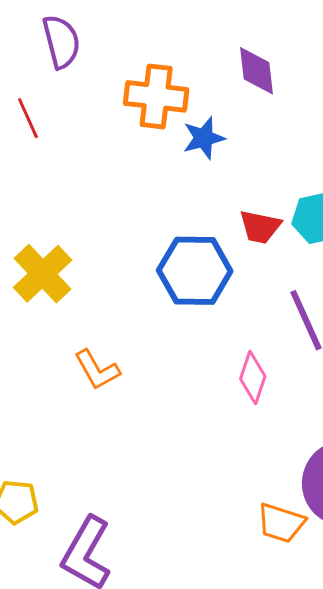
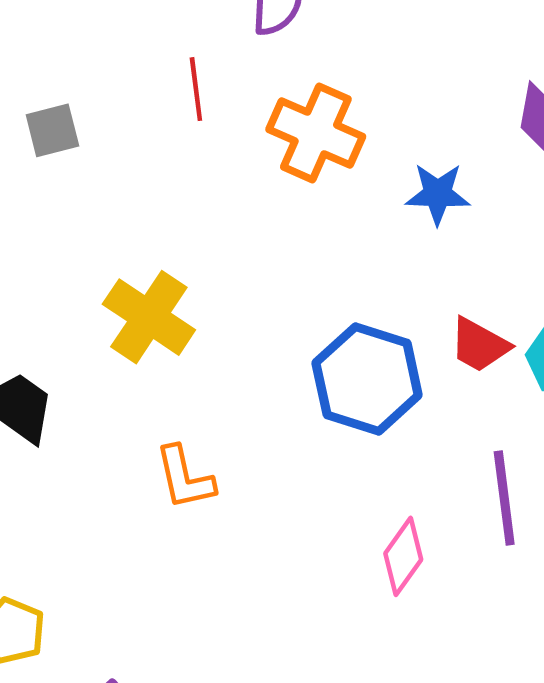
orange cross: (156, 96) -> (316, 133), moved
yellow cross: (43, 274) -> (149, 317), turned -30

